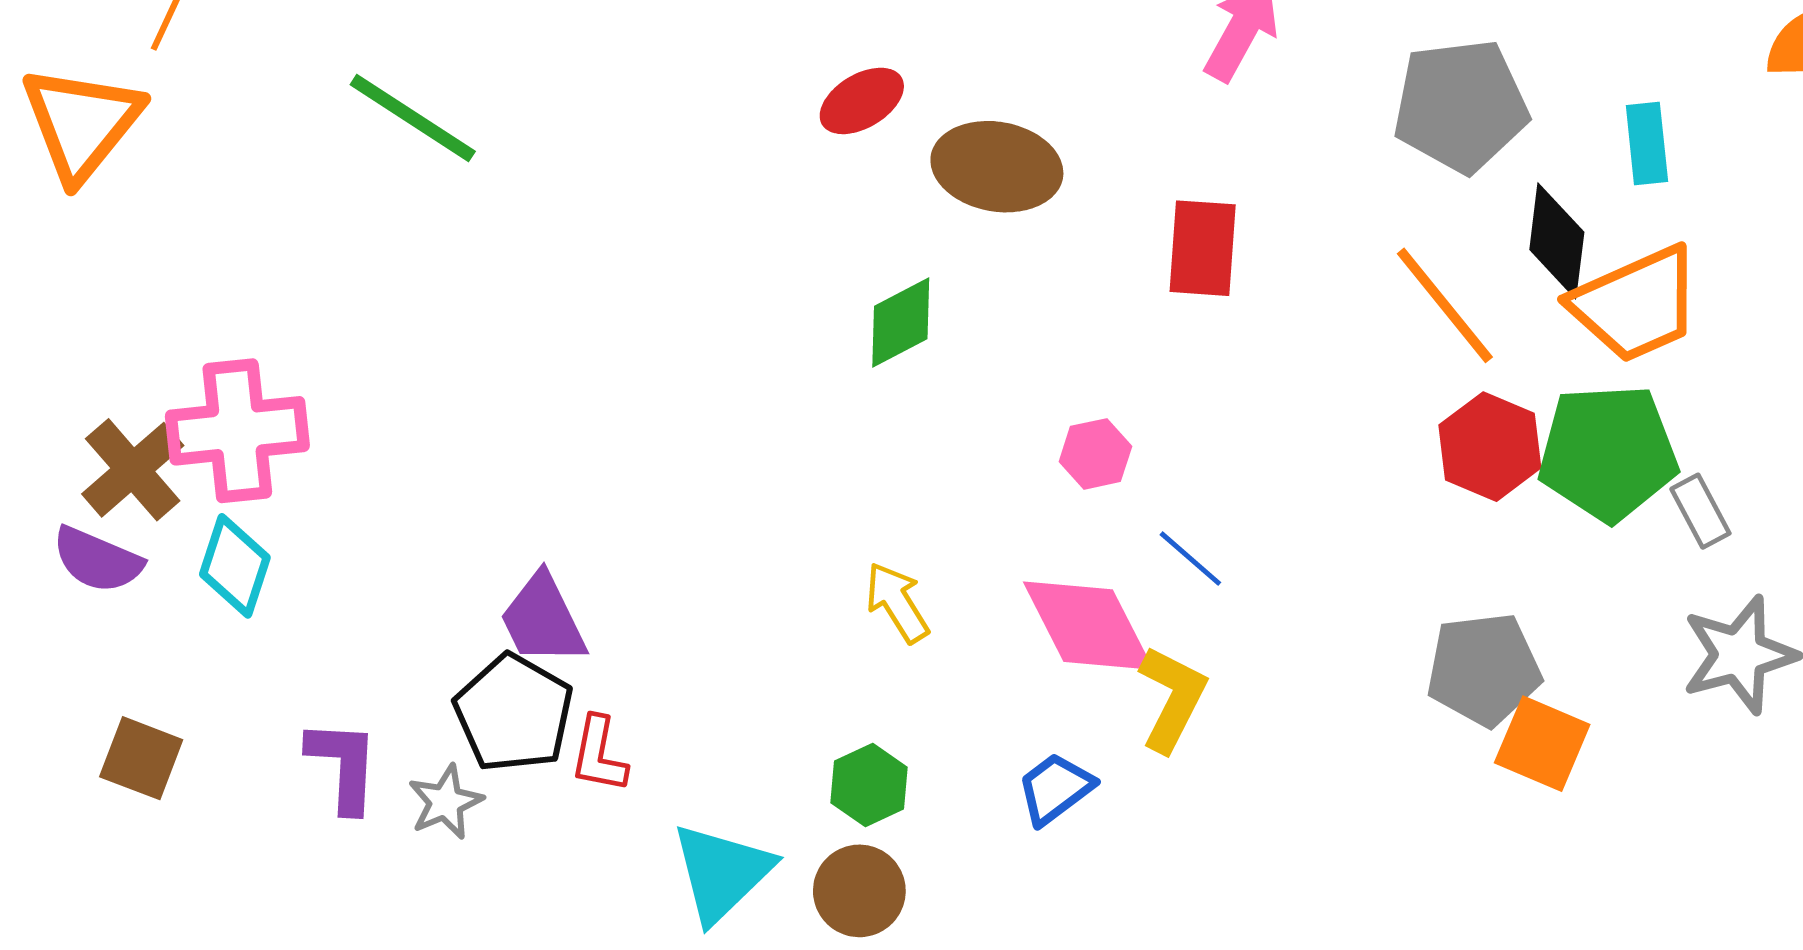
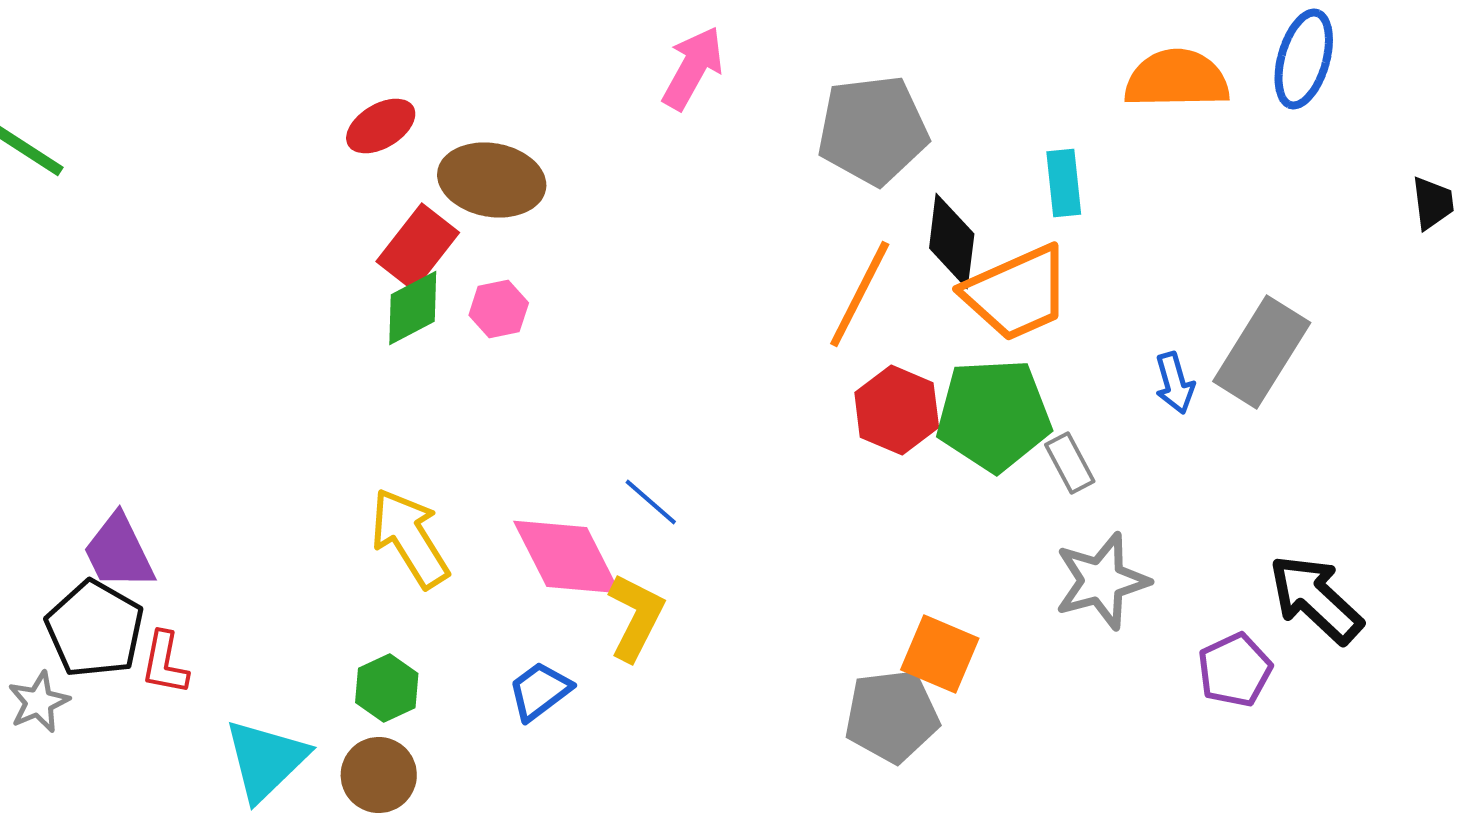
cyan rectangle: (1647, 144) -> (1064, 183), moved
red rectangle: (1203, 248) -> (418, 247), moved, turned 34
orange line: (1445, 305) -> (860, 294), turned 66
pink hexagon: (1095, 454) -> (499, 309), moved
yellow arrow: (897, 602) -> (410, 538), size x1.5
gray pentagon: (1484, 669) -> (892, 716), moved

